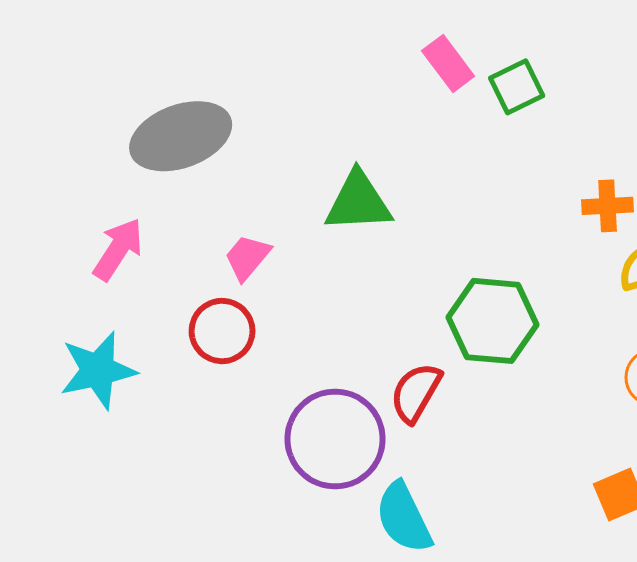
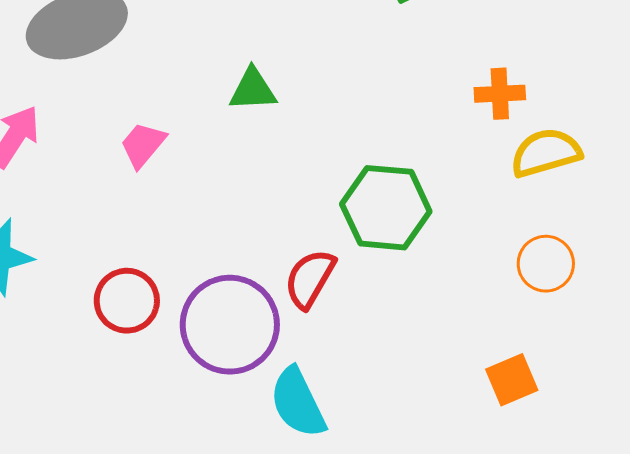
green triangle: (358, 202) -> (253, 90), size x0.7
red circle: (222, 331) -> (127, 301), moved

